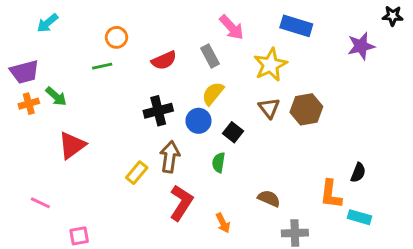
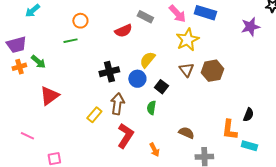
pink arrow: (232, 27) -> (177, 14), moved
gray rectangle: (210, 56) -> (145, 17), moved, turned -35
red semicircle: (164, 60) -> (123, 31), moved

